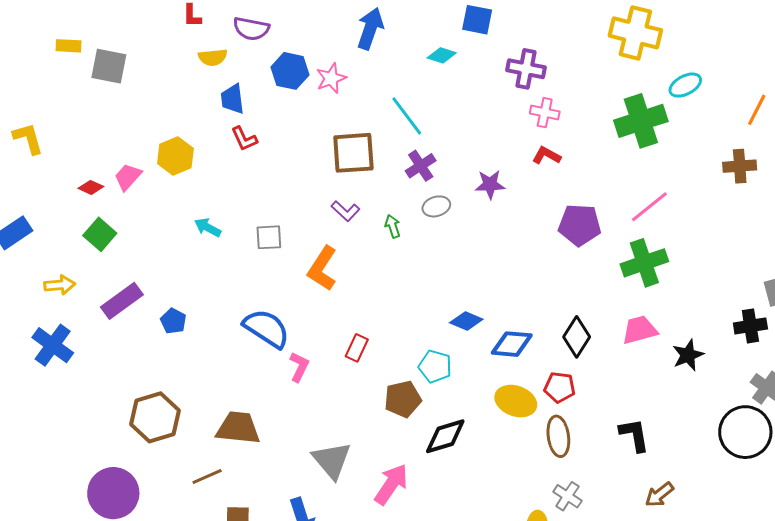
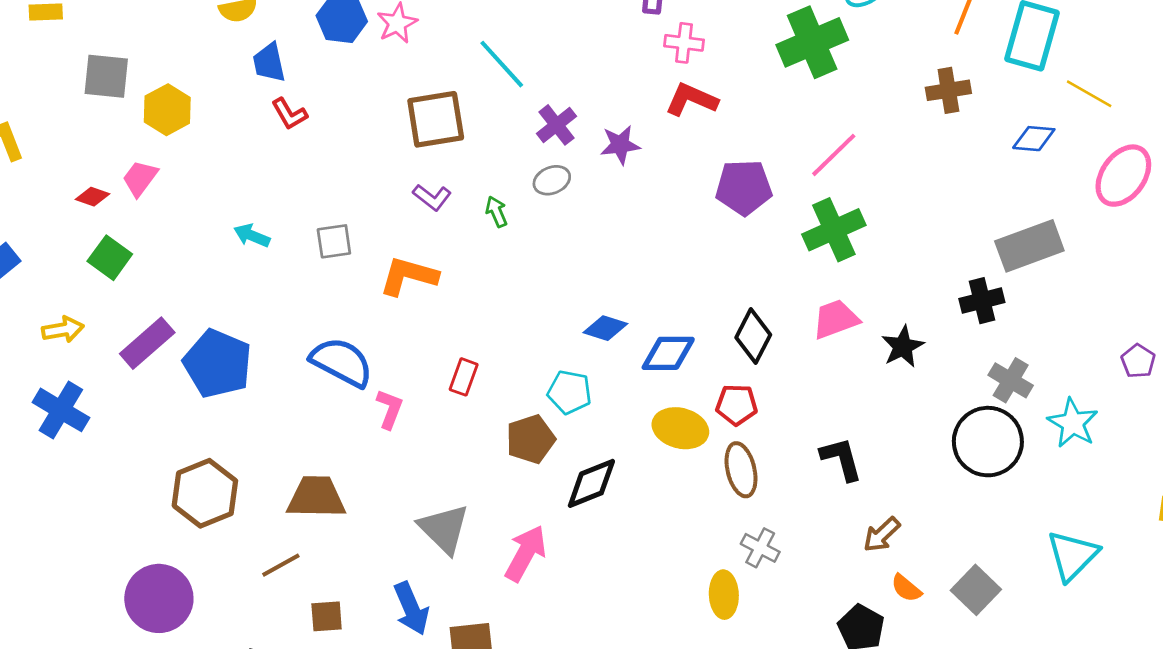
gray square: (109, 66) -> (106, 76), moved
red L-shape: (546, 155) -> (691, 100), size x1.4
yellow hexagon: (175, 156) -> (167, 110), moved
purple cross: (421, 166) -> (557, 125), moved
orange L-shape: (322, 268) -> (409, 276), turned 78
blue pentagon: (173, 321) -> (218, 364), size x2.0

